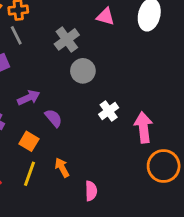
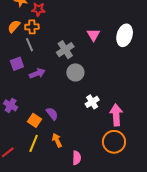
pink triangle: (105, 16) -> (94, 35), turned 40
purple arrow: (29, 98) -> (37, 73), moved
purple semicircle: (53, 118) -> (52, 114), moved
orange circle: (164, 166) -> (114, 142), moved

